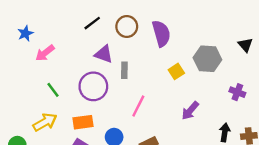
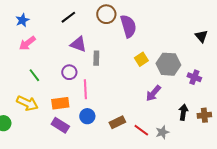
brown circle: (127, 27) -> (106, 14), moved
blue star: (25, 33) -> (22, 20), moved
gray hexagon: (207, 59) -> (168, 64), moved
purple circle: (93, 86) -> (69, 72), size x0.6
pink line: (138, 106) -> (85, 89), moved, turned -30
yellow arrow: (45, 122) -> (27, 103), turned 55

